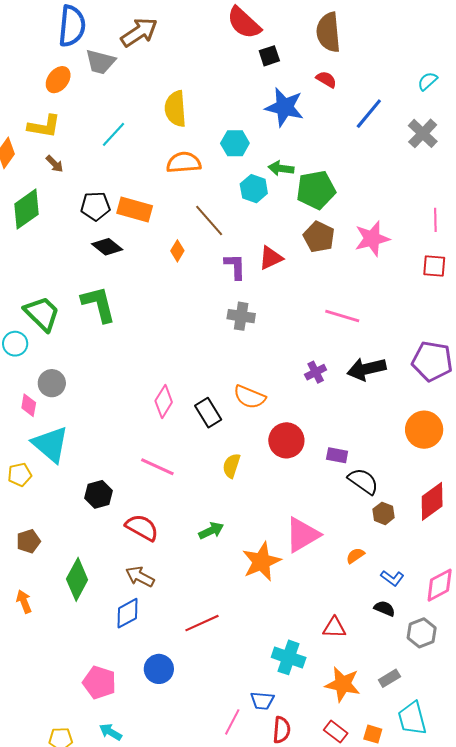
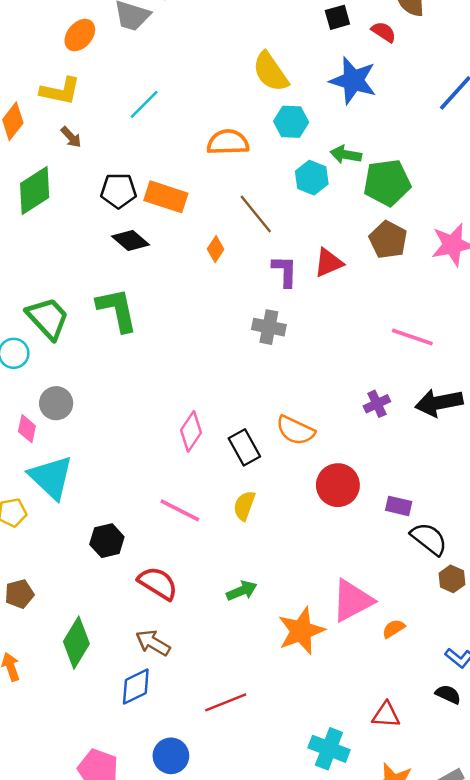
red semicircle: (326, 79) -> (384, 32), moved
yellow semicircle: (175, 109) -> (271, 72), moved, turned -33
gray cross: (241, 316) -> (269, 327), moved
yellow semicircle: (231, 466) -> (244, 506), moved
orange semicircle: (355, 556) -> (394, 629), moved

